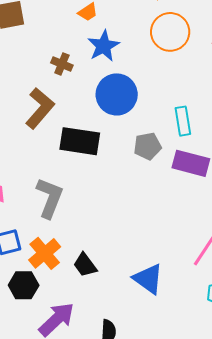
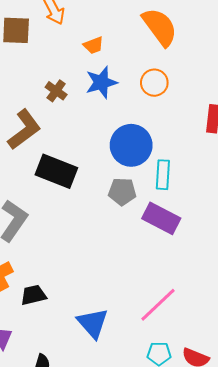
orange circle: (170, 32) -> (154, 83), moved, size x0.7
blue circle: (117, 94) -> (131, 145), moved
black trapezoid: (85, 265) -> (33, 295), turned 100

